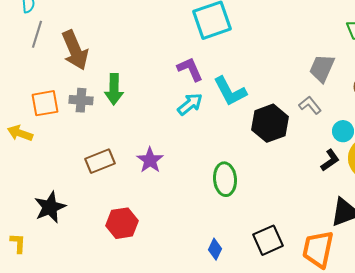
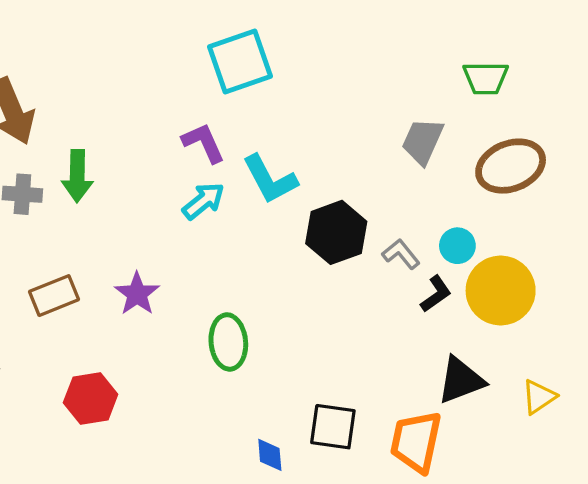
gray L-shape: (310, 105) -> (401, 254), moved
green ellipse: (225, 179) -> (228, 342), moved
black square: (268, 240) -> (333, 427), turned 32
blue diamond: (215, 249) -> (270, 455), moved, turned -30

